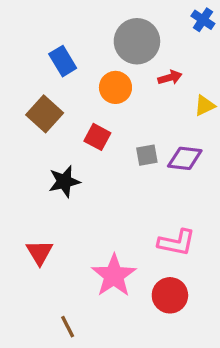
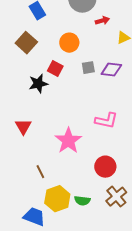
orange circle: (115, 87) -> (69, 43), moved
red square: (97, 137) -> (55, 69), moved
red circle: (170, 295) -> (105, 167), moved

